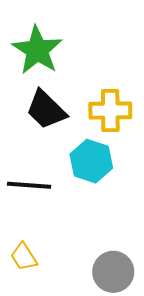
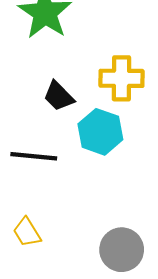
black trapezoid: (46, 110) -> (59, 96), moved, size x0.7

